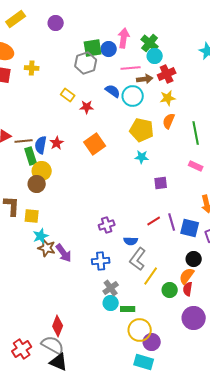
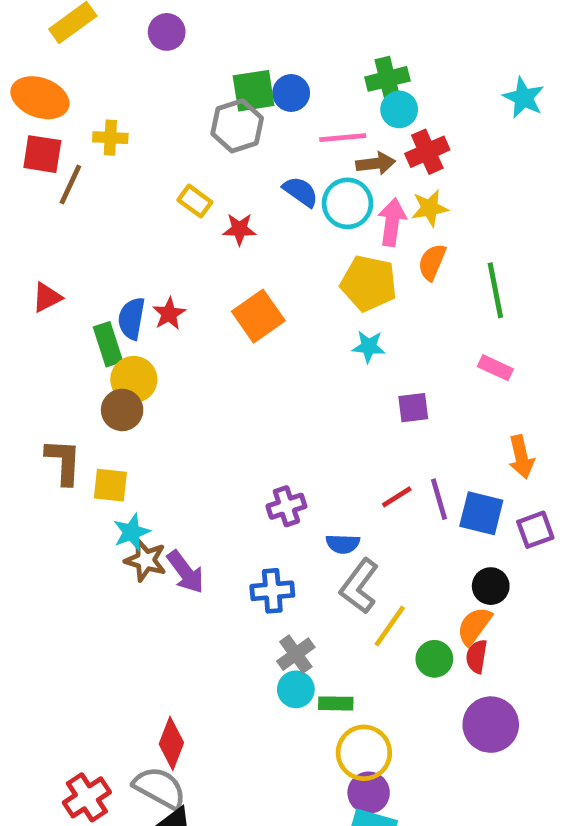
pink arrow: (124, 38) -> (392, 222), moved
green cross: (150, 43) -> (387, 79), turned 36
brown line: (24, 141) -> (70, 185), moved, turned -60
purple circle: (152, 342) -> (369, 793), moved

